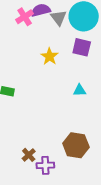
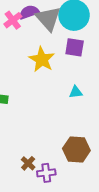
gray triangle: (59, 18) -> (48, 18), size x1.5
yellow star: (49, 56) -> (42, 59), size x1.4

